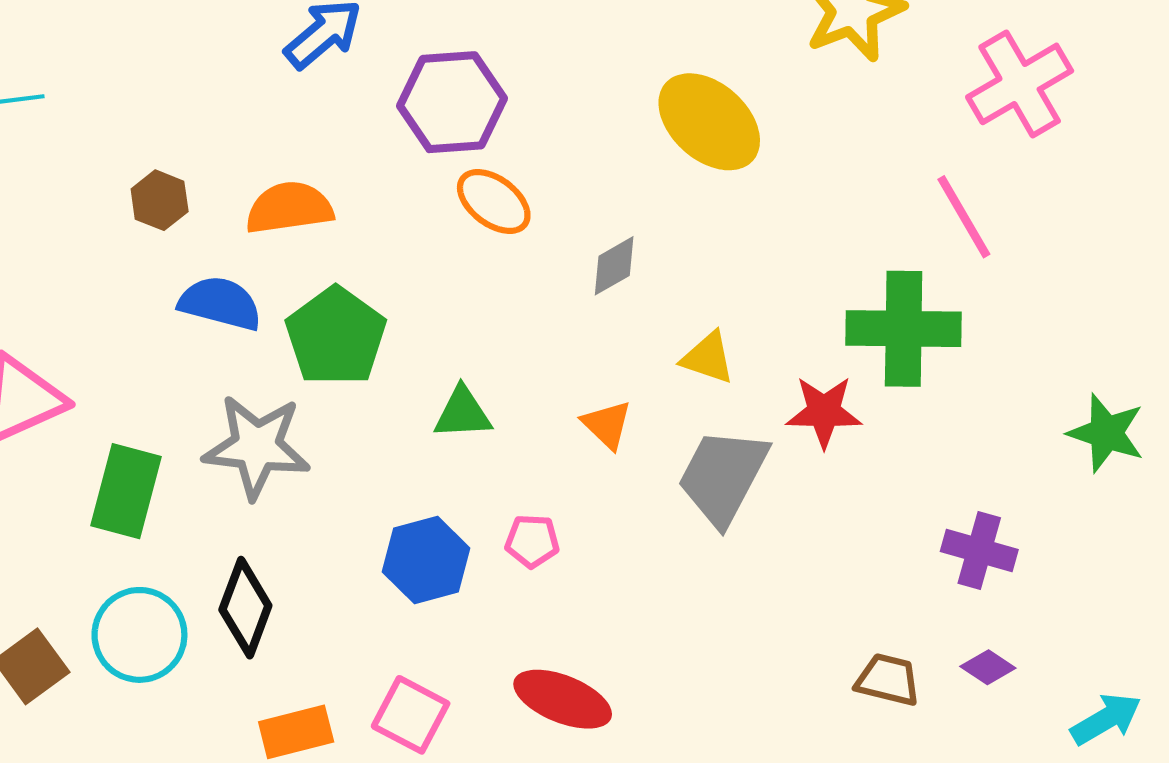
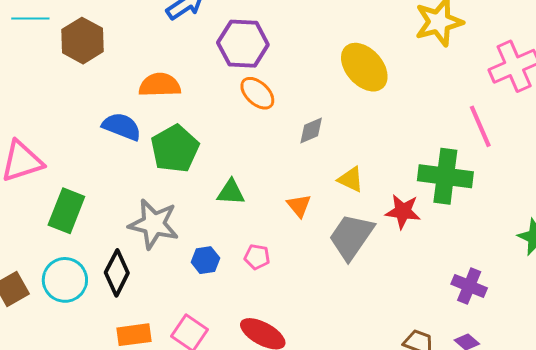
brown hexagon: (160, 200) -> (83, 41), moved, size x1.6
gray star: (257, 447) -> (154, 224), moved
blue hexagon: (426, 560) -> (205, 260), size x0.7

